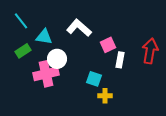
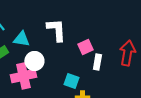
white L-shape: (79, 28) -> (56, 30), turned 45

